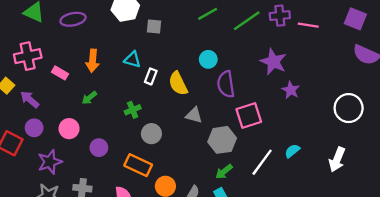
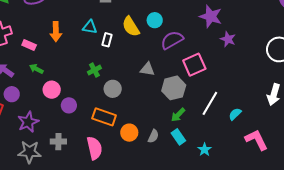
yellow semicircle: (178, 84) -> (131, 27), moved
purple semicircle: (226, 84) -> (172, 40), turned 75
green arrow: (89, 98) -> (36, 69), moved, turned 72
pink circle: (69, 129) -> (52, 90), moved
cyan semicircle: (292, 151) -> (235, 114), moved

